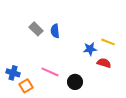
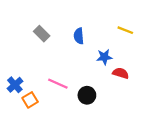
blue semicircle: (55, 31) -> (79, 36), moved
yellow line: (108, 42) -> (125, 30), moved
blue cross: (13, 73) -> (15, 85), turned 32

